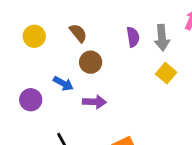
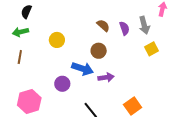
brown semicircle: (78, 33) -> (103, 25), moved
yellow square: (166, 73) -> (152, 49), turned 32
blue arrow: (63, 83) -> (83, 69), size x1.5

